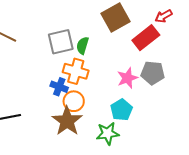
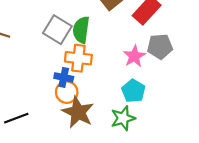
gray square: (61, 42) -> (57, 30), turned -36
green semicircle: (83, 45) -> (81, 30), size x1.4
orange circle: (74, 101) -> (67, 92), moved

